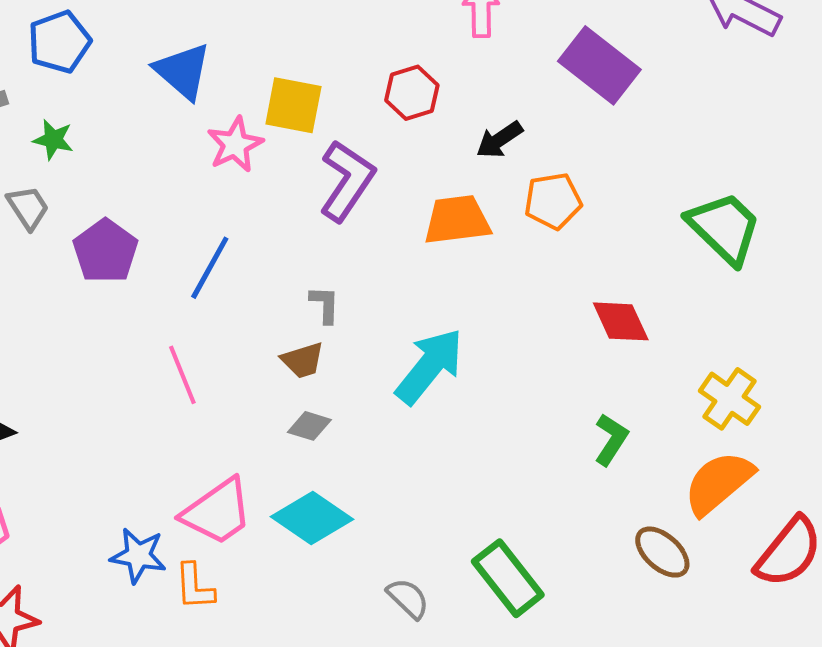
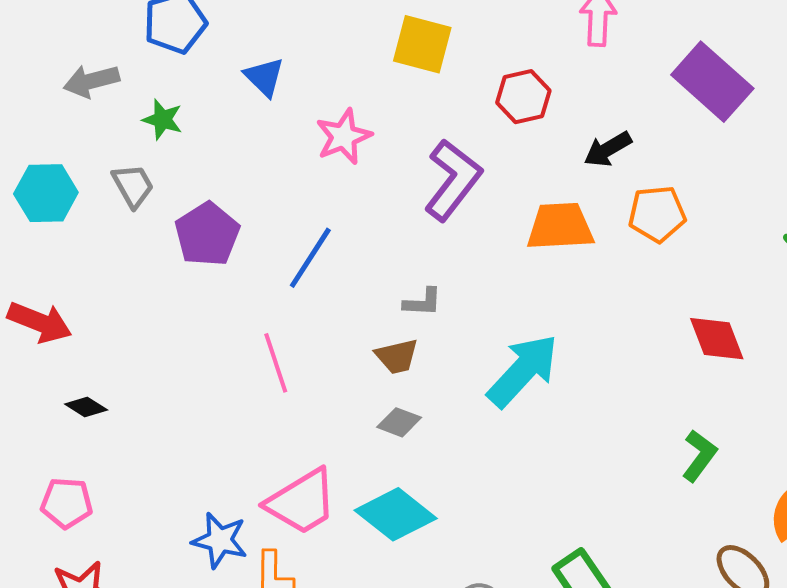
blue triangle: (183, 71) -> (264, 77), moved, size x0.7
yellow square: (293, 105) -> (422, 44), moved
gray L-shape: (325, 305) -> (423, 302), turned 87

